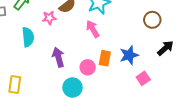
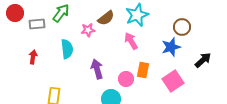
brown circle: (152, 20) -> (182, 27), moved
blue star: (129, 55) -> (171, 47), moved
pink square: (143, 78) -> (173, 81), moved, size x1.5

